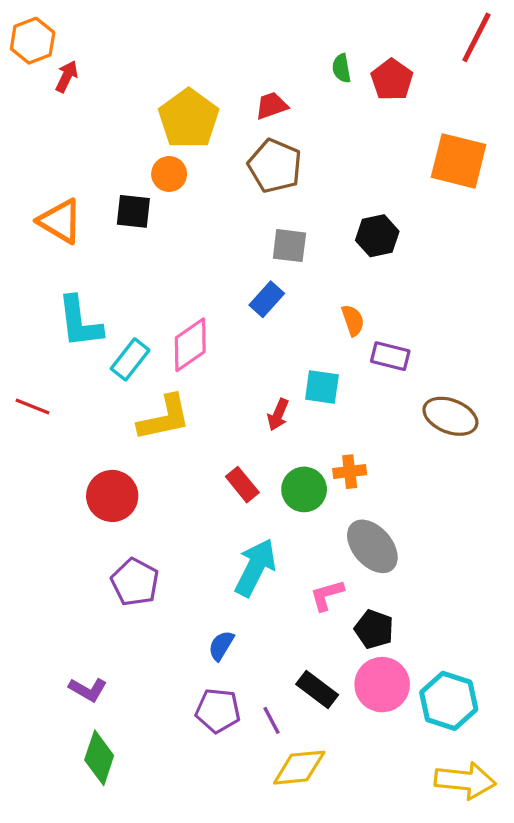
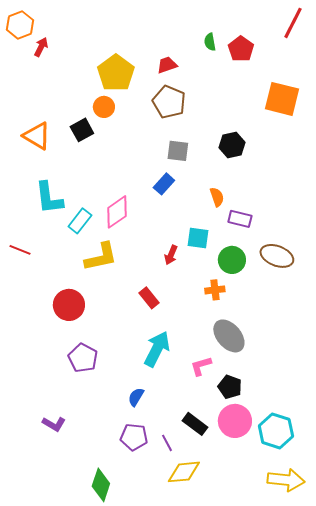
black square: (133, 211) -> (82, 130), turned -35
green circle: (304, 489) -> (232, 260), moved
green diamond: (99, 758) -> (101, 485), moved

